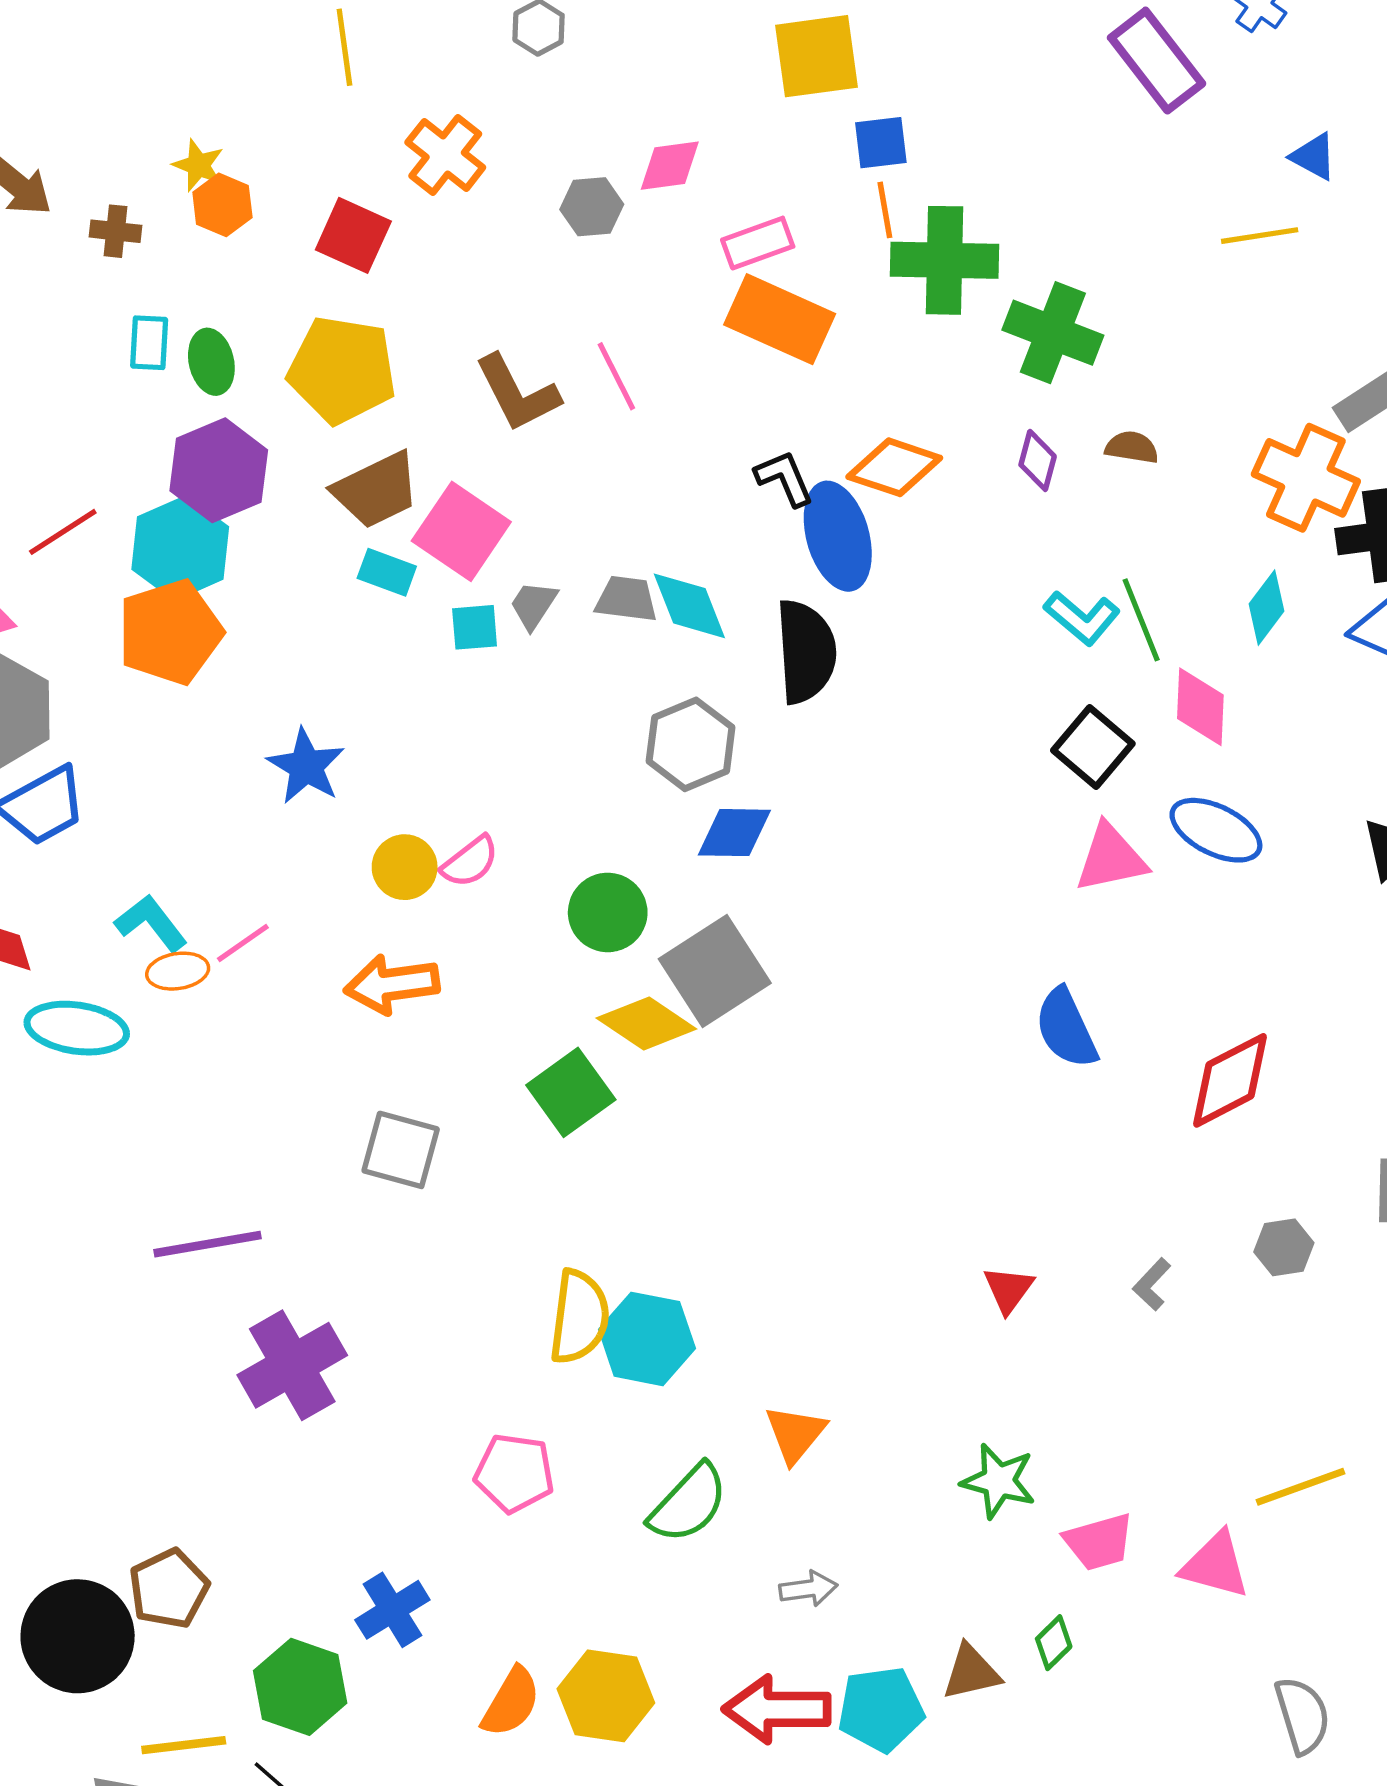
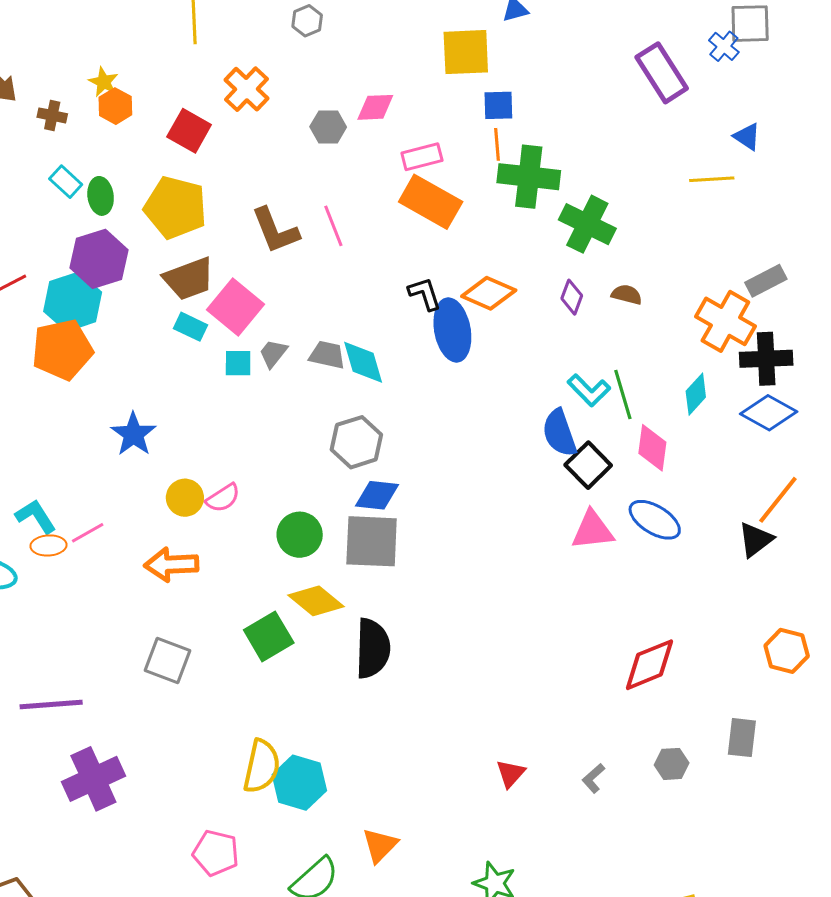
cyan rectangle: (149, 343) -> (66, 182), turned -56
black semicircle: (806, 651) -> (373, 648), moved
gray square: (715, 971) -> (372, 541), moved, turned 30
blue semicircle: (1066, 1028) -> (559, 433), moved

